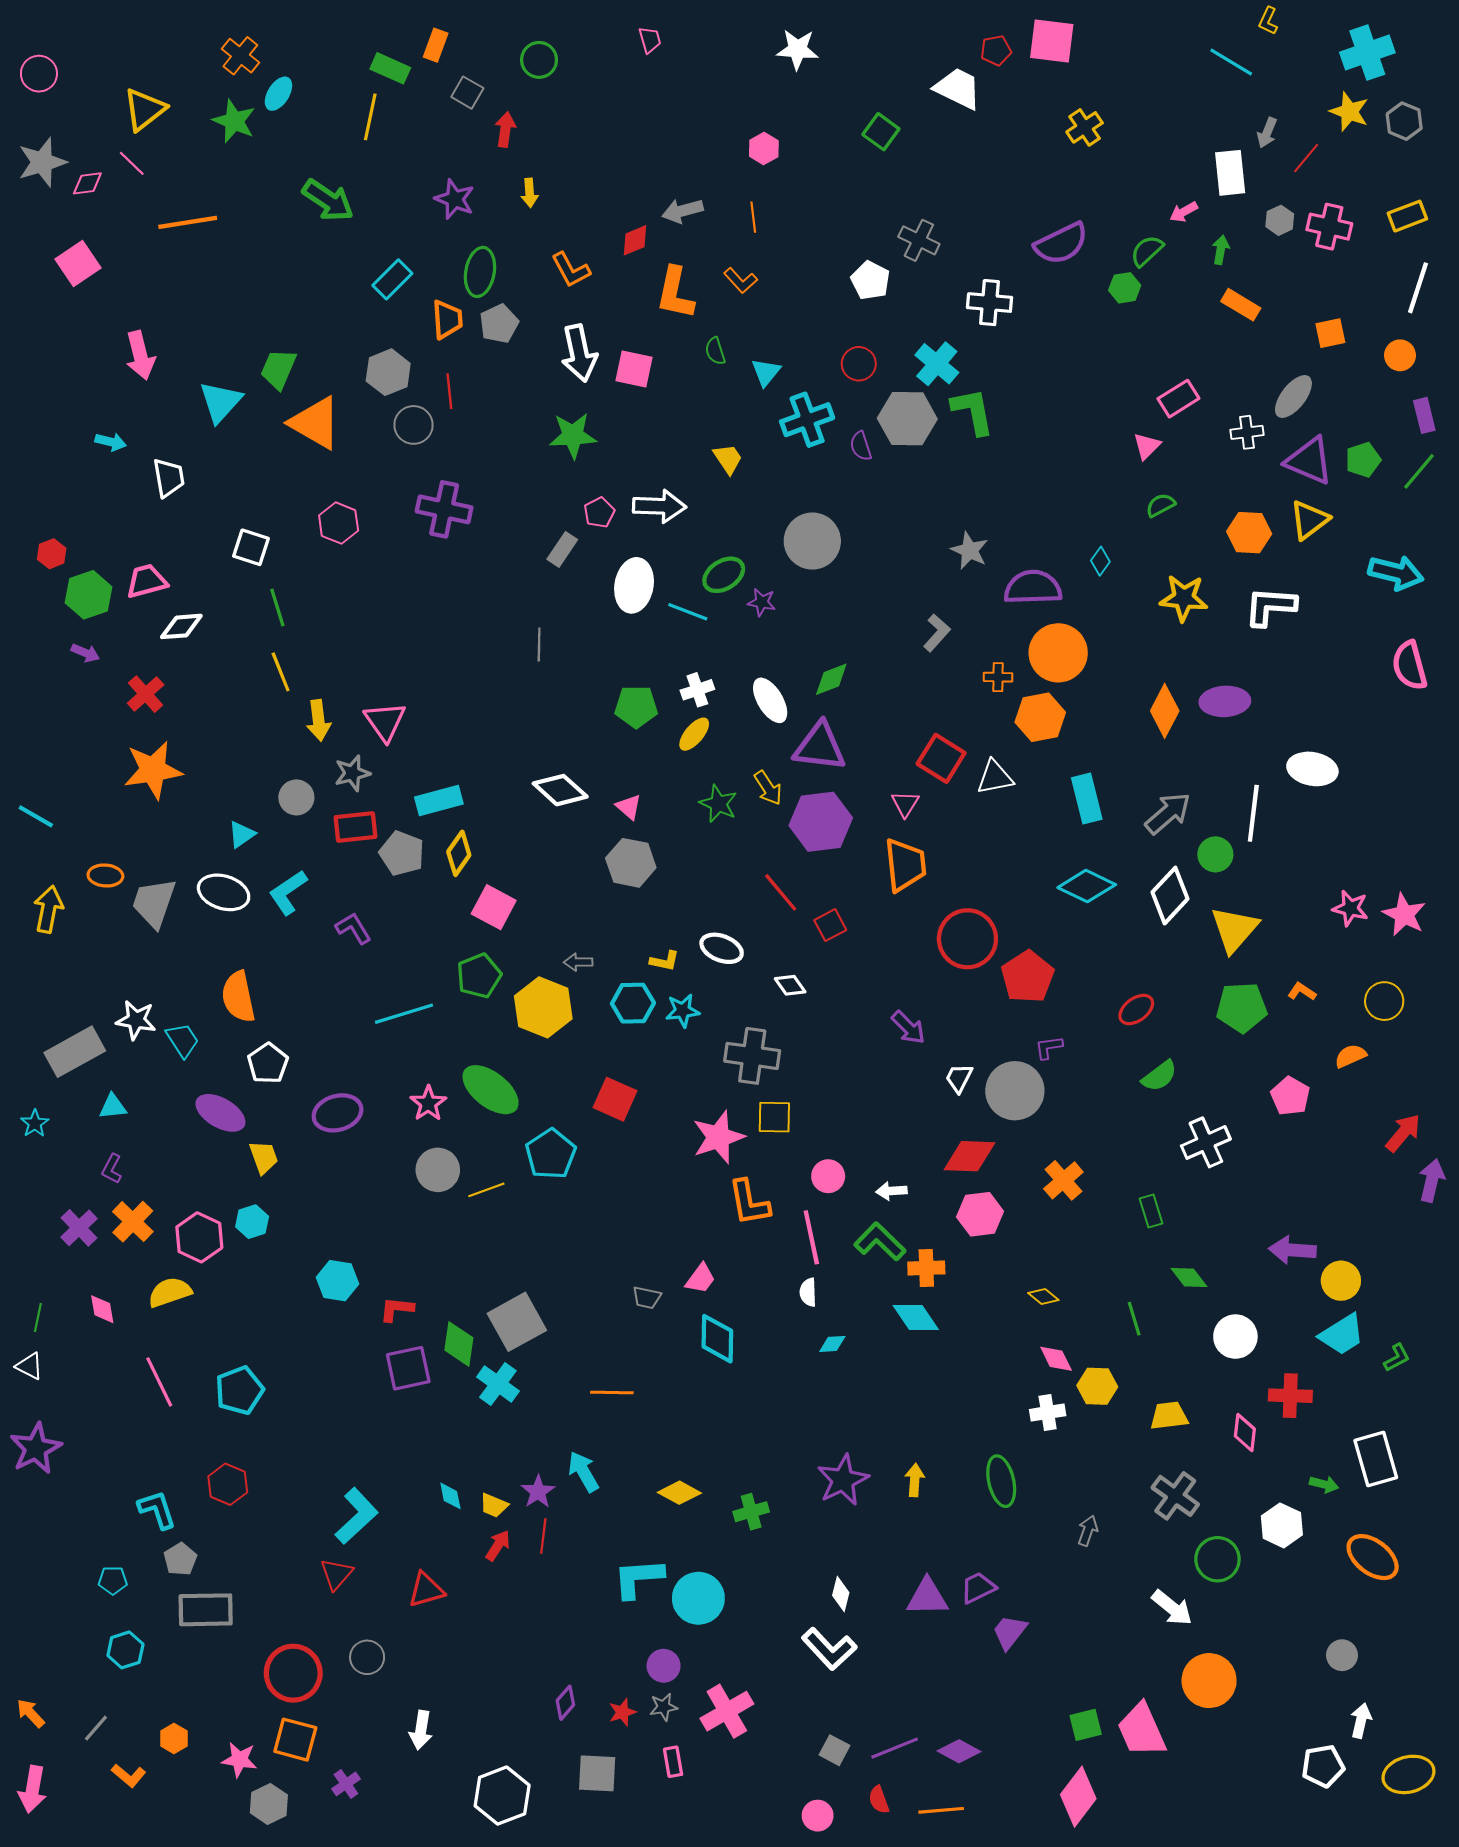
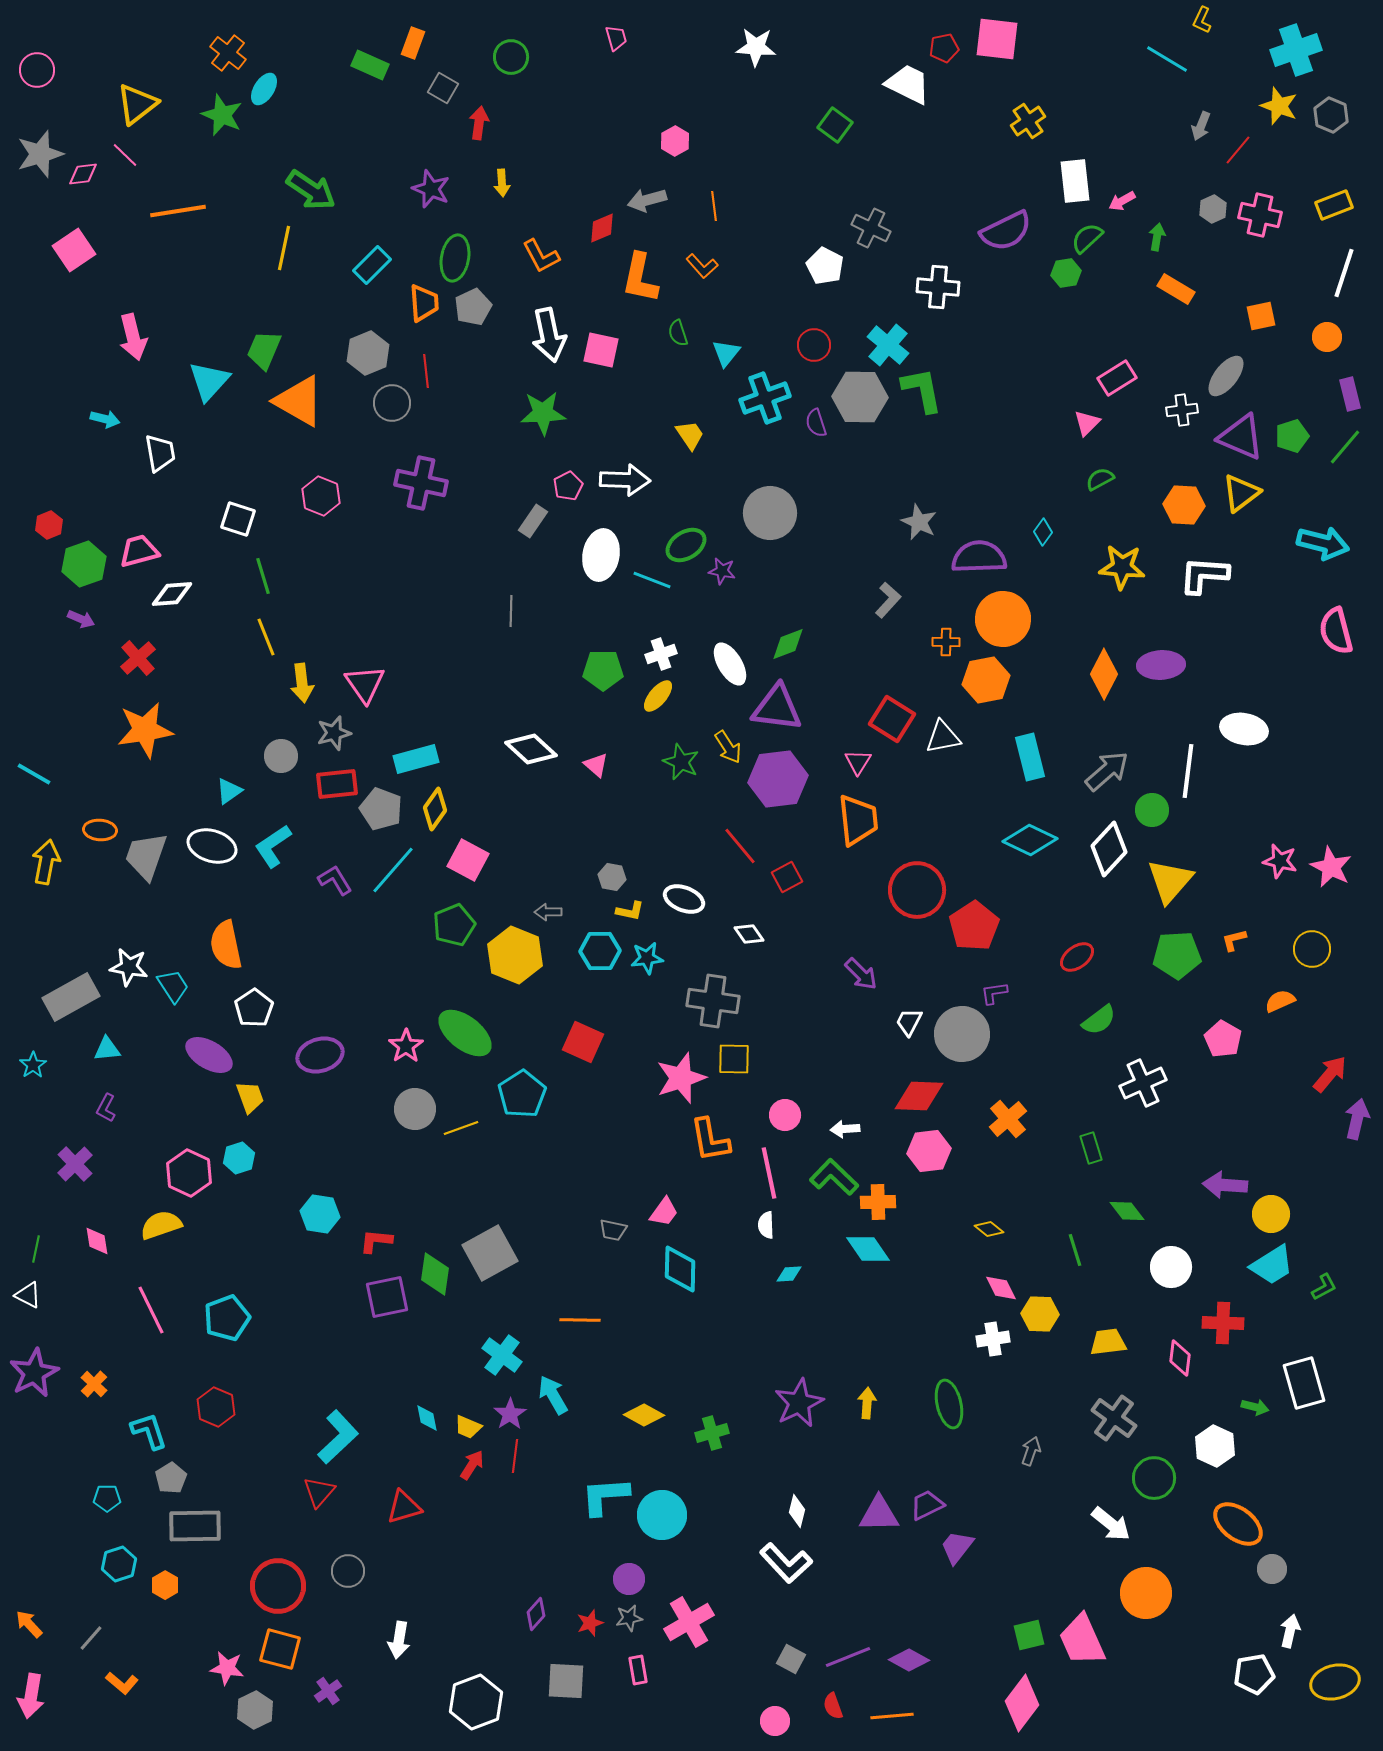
yellow line: (370, 117) -> (284, 248), moved
pink hexagon: (764, 149) -> (675, 141), moved
white rectangle: (1230, 173) -> (1075, 181), moved
gray hexagon: (631, 863) -> (612, 877), moved, size x0.6
orange L-shape: (1302, 992) -> (1234, 940), turned -48
cyan line: (404, 1014) -> (393, 870), moved, turned -32
orange cross: (133, 1222) -> (94, 1384), moved, size x0.7
cyan cross: (498, 1384) -> (502, 1355), moved
orange ellipse: (1373, 1557) -> (1238, 1524), moved
orange hexagon: (174, 1739) -> (165, 1585), moved

